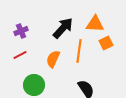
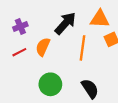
orange semicircle: (53, 59) -> (43, 47), moved
green circle: (34, 85) -> (50, 84), moved

